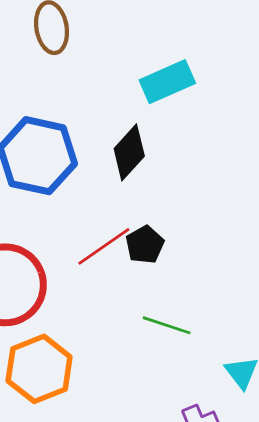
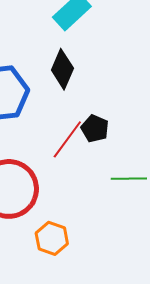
orange hexagon: (39, 369) -> (52, 238), size x0.7

